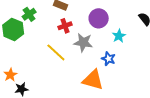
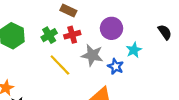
green cross: (29, 14) -> (49, 35), moved
blue star: (108, 59) -> (116, 66), moved

